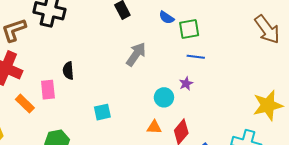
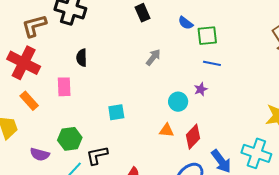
gray arrow: (136, 54) -> (153, 57), size x0.7
black semicircle: (68, 71) -> (82, 58), moved
orange rectangle: (25, 104) -> (29, 101), moved

